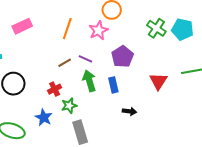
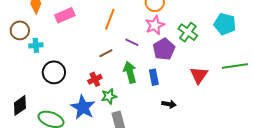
green cross: (156, 28) -> (188, 32), moved
pink star: (98, 30) -> (155, 25), moved
purple line: (85, 59) -> (132, 42), moved
blue star: (44, 117) -> (83, 107), size x1.4

